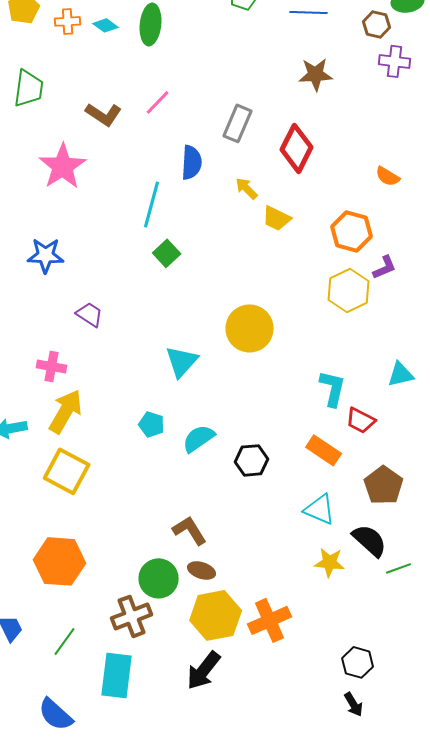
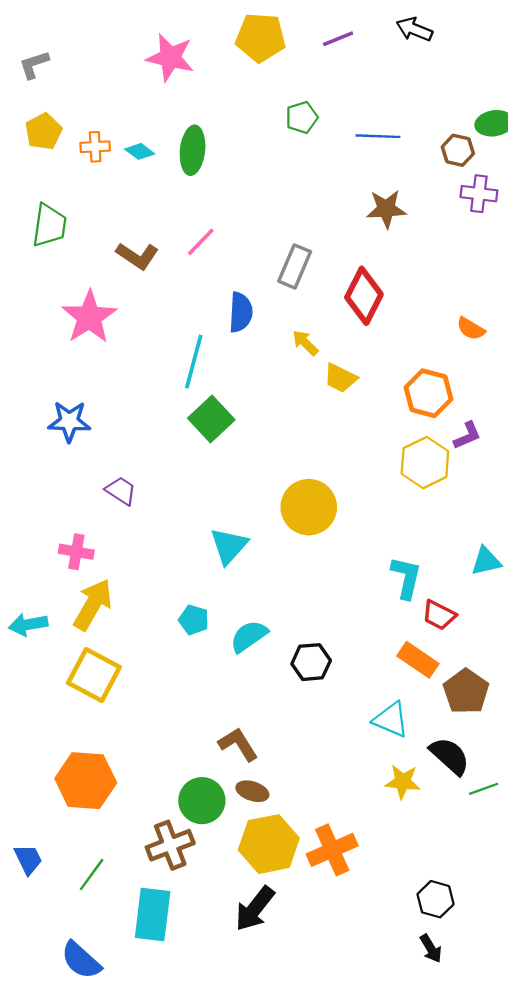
green square: (167, 253) -> (211, 419), size x1.4
orange rectangle: (324, 450) -> (418, 660), moved

